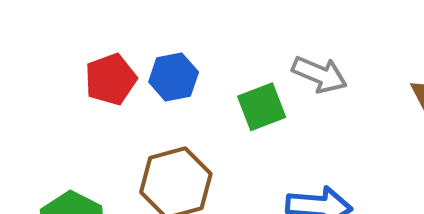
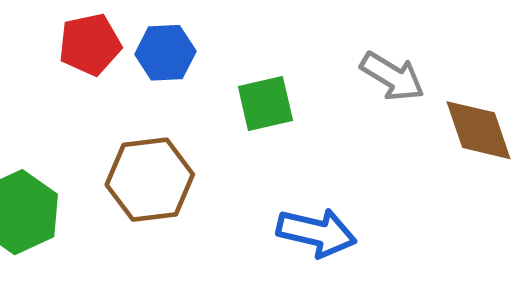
gray arrow: (320, 75) -> (392, 76), moved

